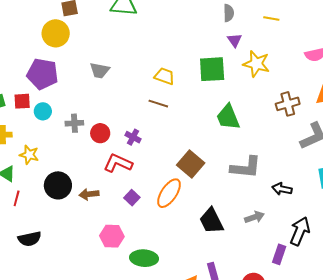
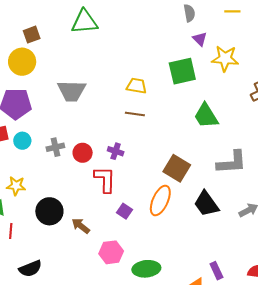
gray trapezoid: (100, 70) -> (72, 91), size x1.4
red L-shape: (118, 163) -> (105, 179), turned 76
brown arrow: (89, 194) -> (81, 226), moved, turned 54
black trapezoid: (211, 221) -> (206, 204), moved

